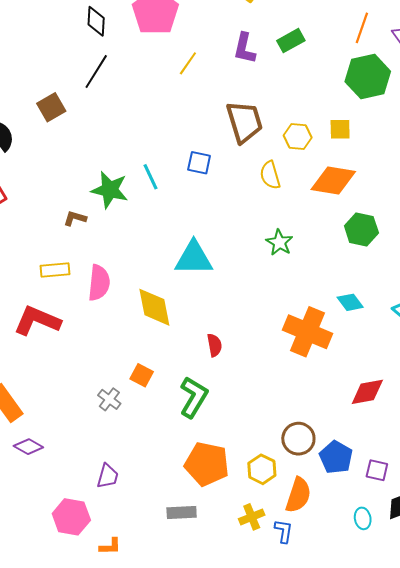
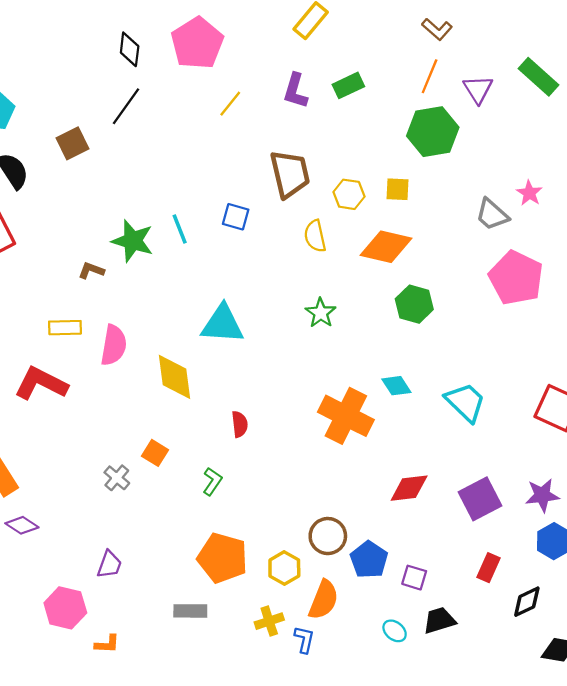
green L-shape: (194, 397) -> (212, 481), size x0.6
cyan ellipse: (363, 518) -> (395, 631), turned -45

